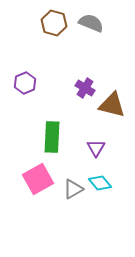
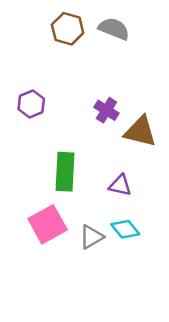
purple triangle: (96, 148) -> (120, 185), turned -48

